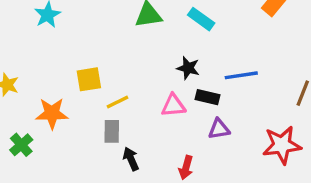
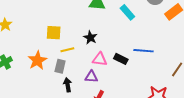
black star: (188, 68) -> (90, 38), moved
orange star: (52, 113) -> (37, 60), moved, turned 30
purple triangle: (219, 129) -> (91, 77), moved

